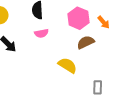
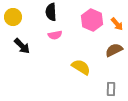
brown semicircle: (86, 42) -> (114, 50), moved

